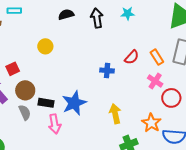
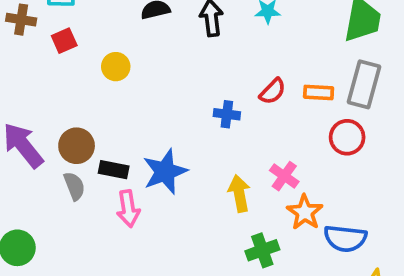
orange rectangle: (157, 57) -> (319, 93), turned -56
red square: (13, 69) -> (64, 41), moved
pink cross: (155, 81) -> (284, 176), moved
red circle: (171, 98) -> (347, 137), moved

